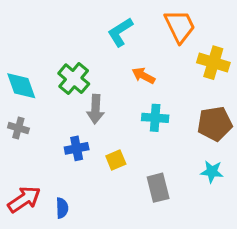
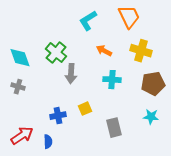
yellow cross: (213, 63) -> (141, 51), moved
blue cross: (77, 148) -> (58, 116), moved

